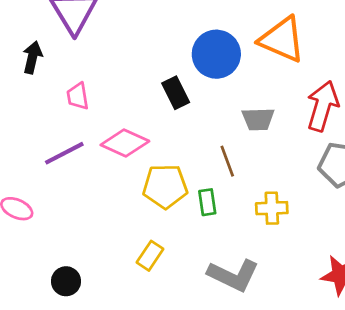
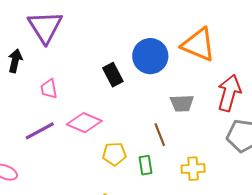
black rectangle: (176, 93) -> (113, 75), moved
yellow pentagon: (165, 186) -> (114, 154), size x0.7

